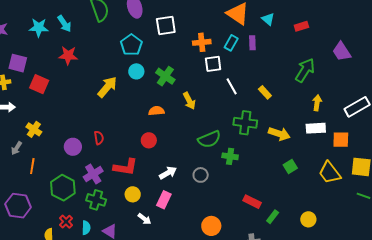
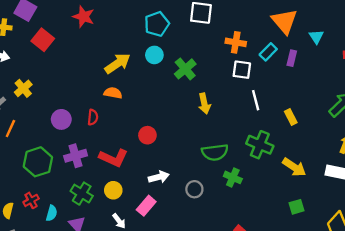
orange semicircle: (156, 111) -> (113, 93), moved
green cross: (96, 200) -> (82, 194), moved

